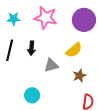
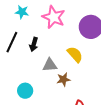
yellow semicircle: (74, 50) -> (75, 54), turned -102
brown star: (79, 76) -> (63, 79), moved

